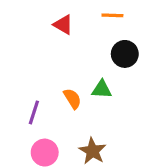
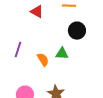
purple line: (34, 112) -> (18, 50), moved

